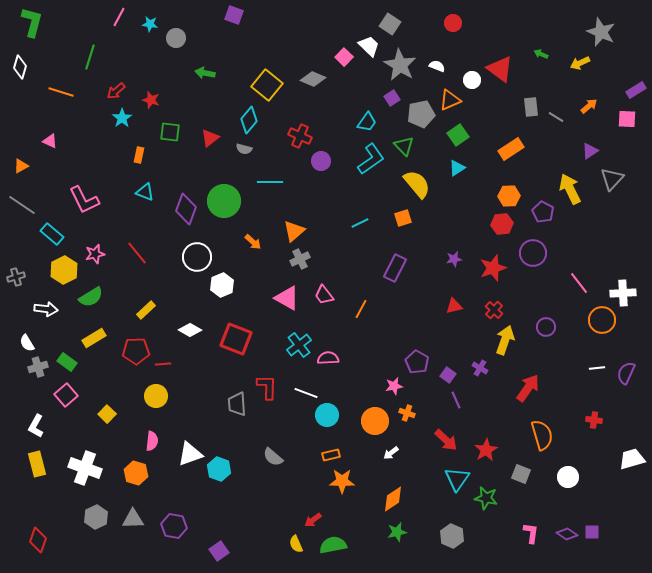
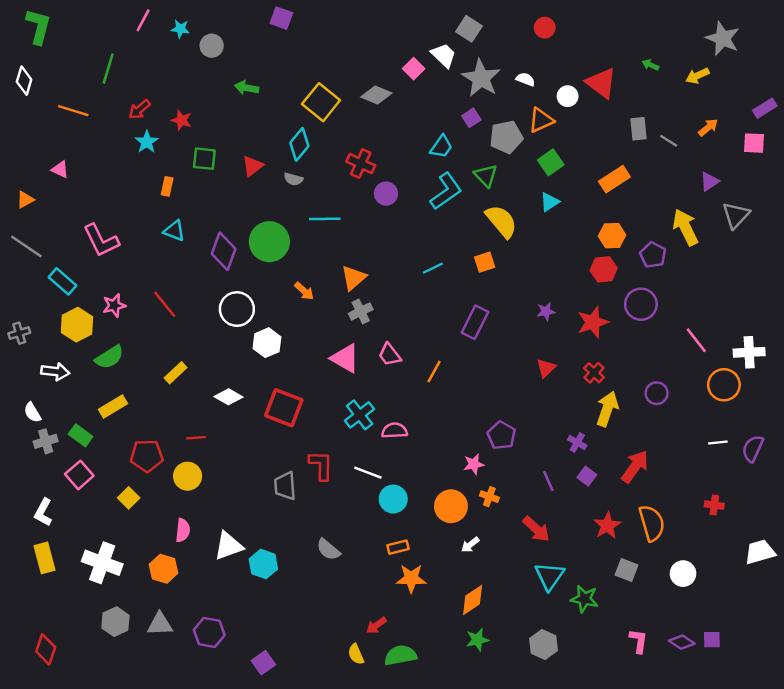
red triangle: (454, 306) -> (546, 368), turned -30
red pentagon: (136, 351) -> (147, 456), moved
purple square: (448, 375) -> (587, 476), moved
red star: (486, 450) -> (607, 525), moved

